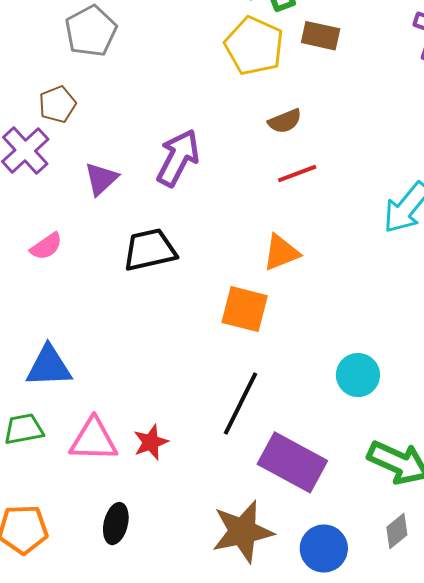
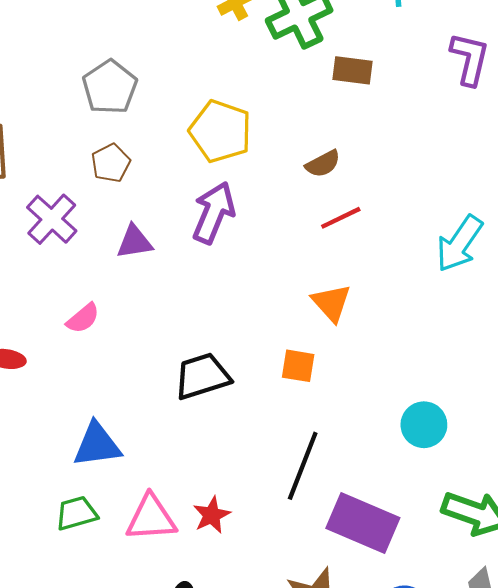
yellow pentagon: (254, 46) -> (220, 131), moved
brown pentagon: (57, 104) -> (111, 163), moved
purple triangle: (101, 179) -> (135, 242), turned 39
black trapezoid: (150, 250) -> (202, 376), moved
orange triangle: (281, 253) -> (331, 303), turned -45
orange square: (245, 309) -> (298, 366), size x0.7

